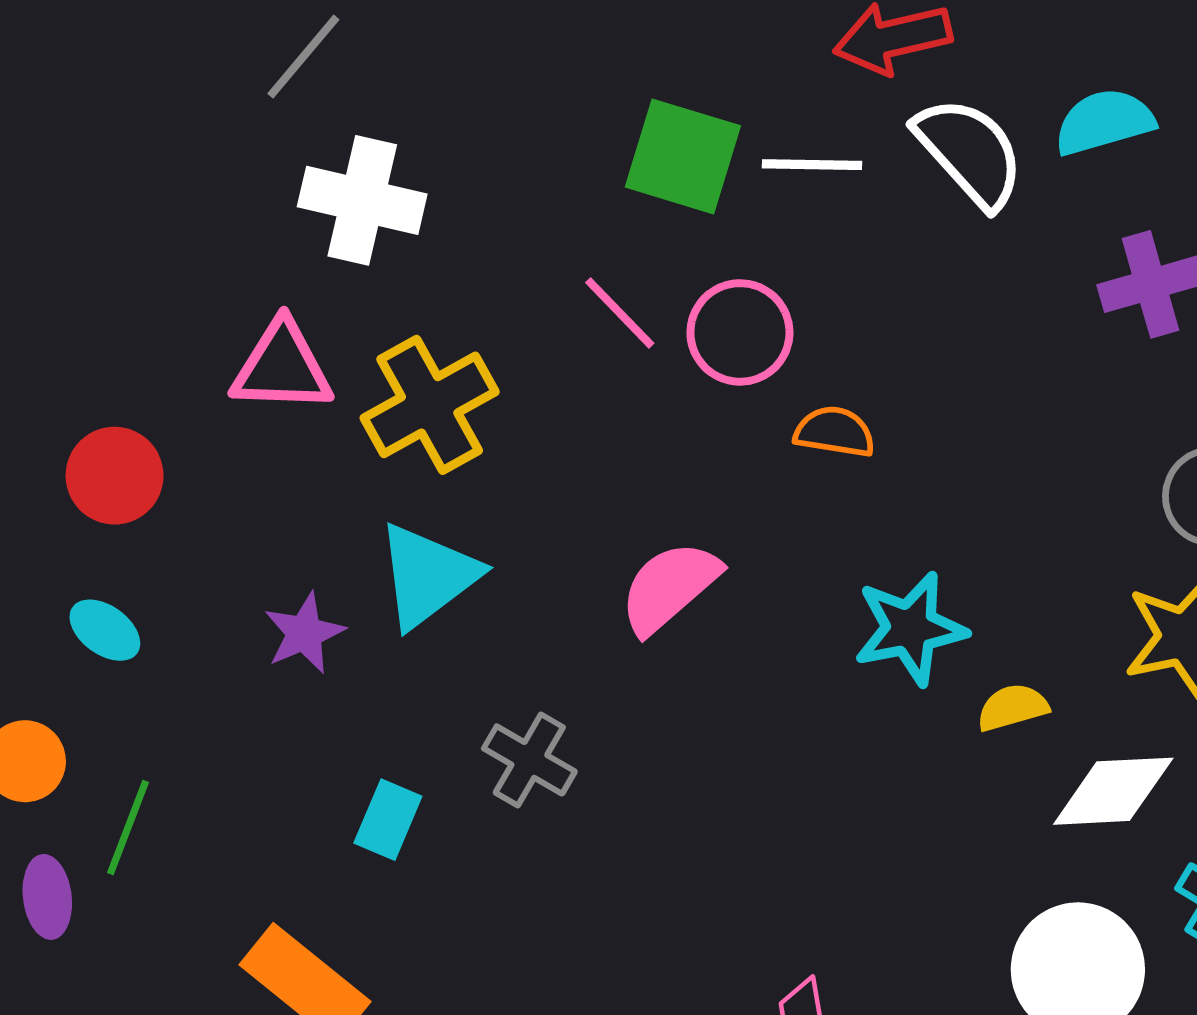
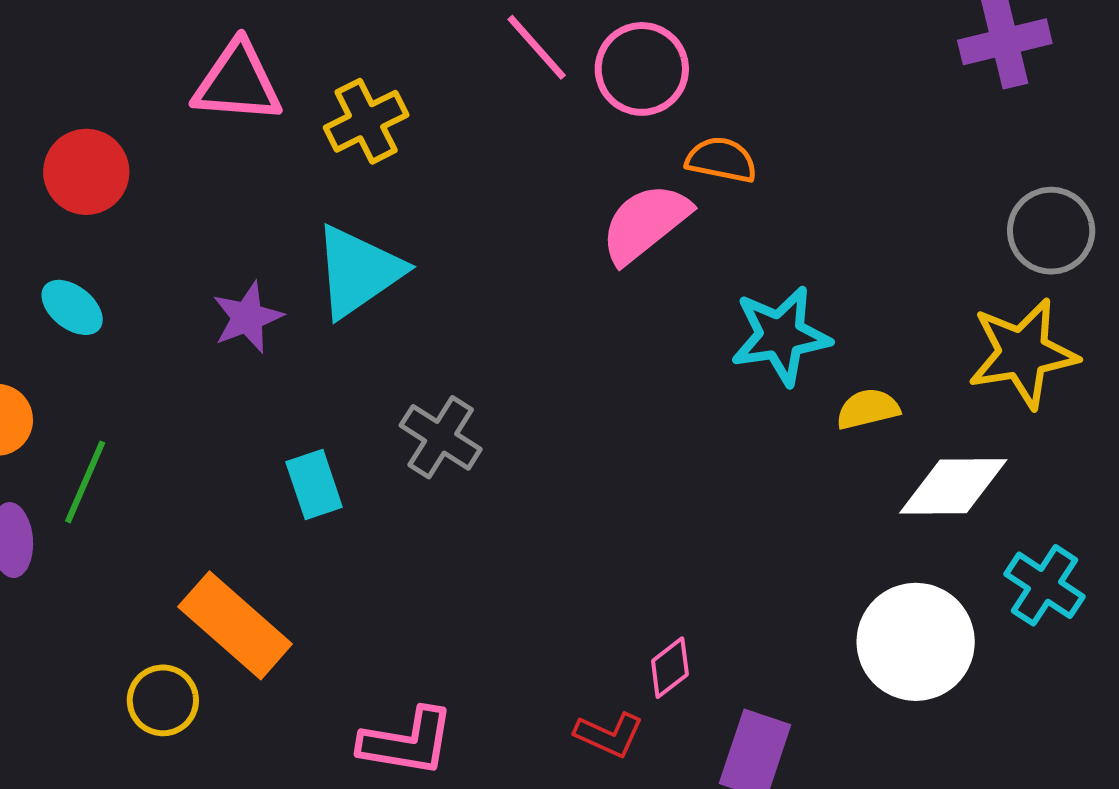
yellow cross: (430, 405) -> (366, 121), size x0.7
pink semicircle: (669, 587) -> (645, 223), moved
cyan rectangle: (388, 820) -> (314, 485), turned -44

